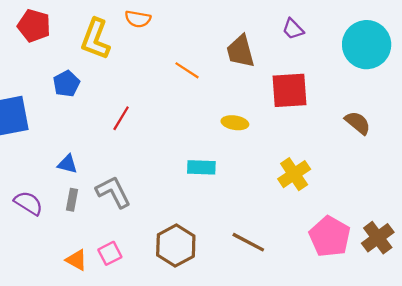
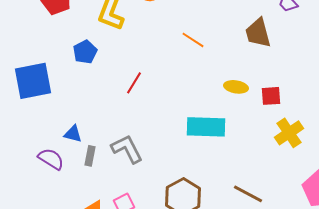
brown trapezoid: (240, 51) -> (258, 33), moved
red square: (290, 90) -> (271, 96), moved, size x0.6
blue triangle: (68, 164) -> (73, 134), moved
cyan rectangle: (201, 167) -> (206, 127), size x1.5

